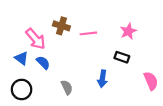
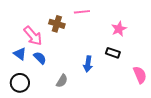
pink line: (88, 33) -> (82, 12), moved
blue arrow: (102, 79) -> (88, 64), moved
gray semicircle: (67, 87) -> (62, 81), turned 56

